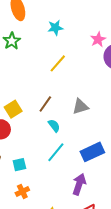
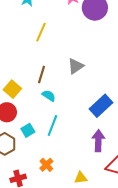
cyan semicircle: (54, 126) -> (49, 96), moved
cyan line: (56, 152) -> (52, 125), moved
cyan square: (19, 165) -> (28, 130), moved

